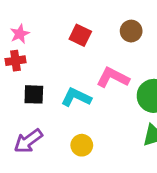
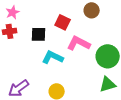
red square: (80, 35) -> (63, 22), moved
black square: (34, 94) -> (39, 34), moved

